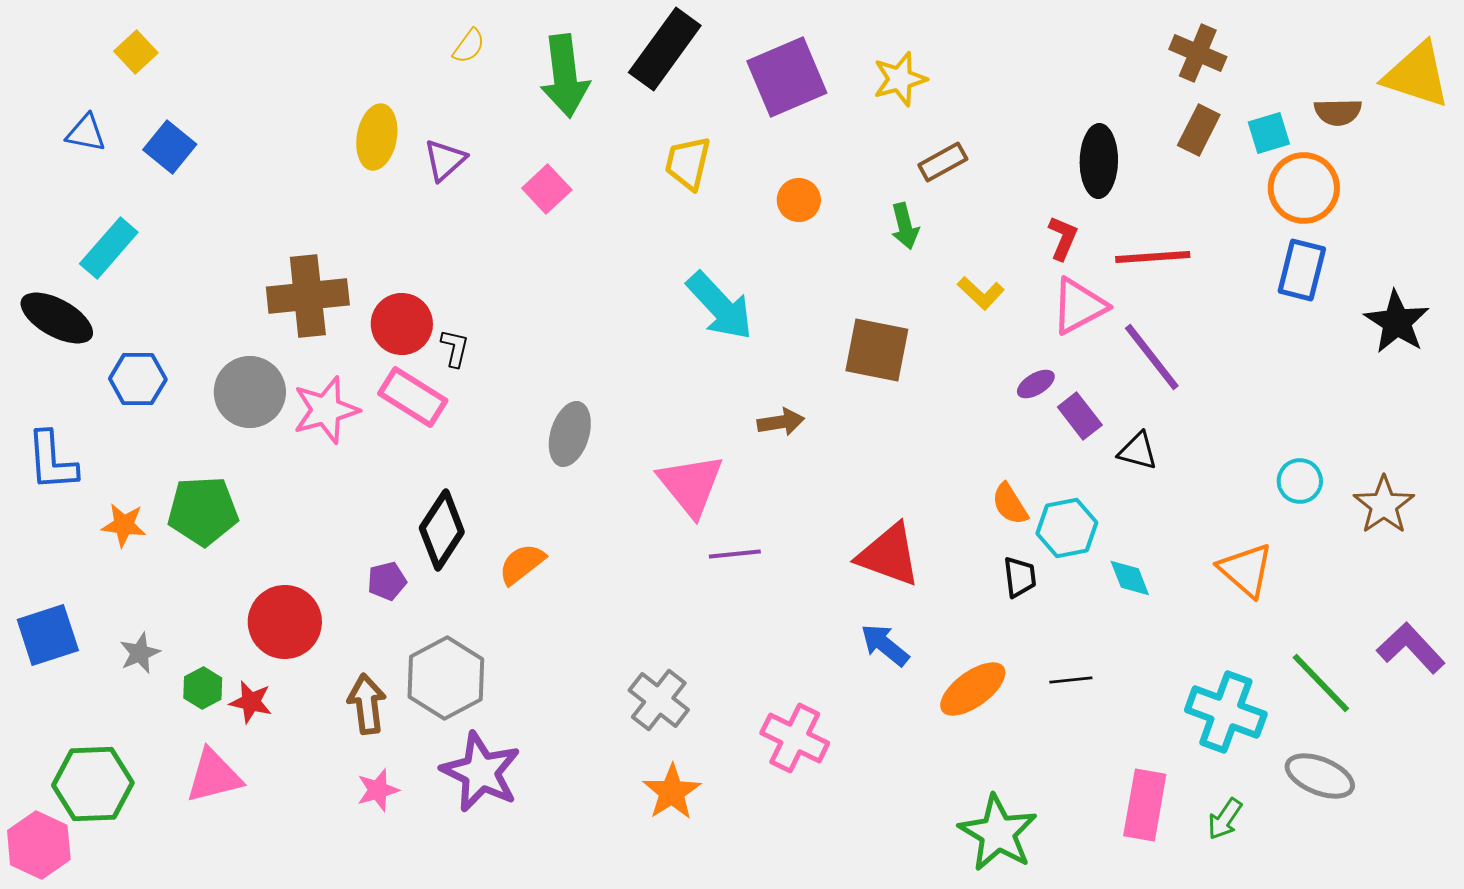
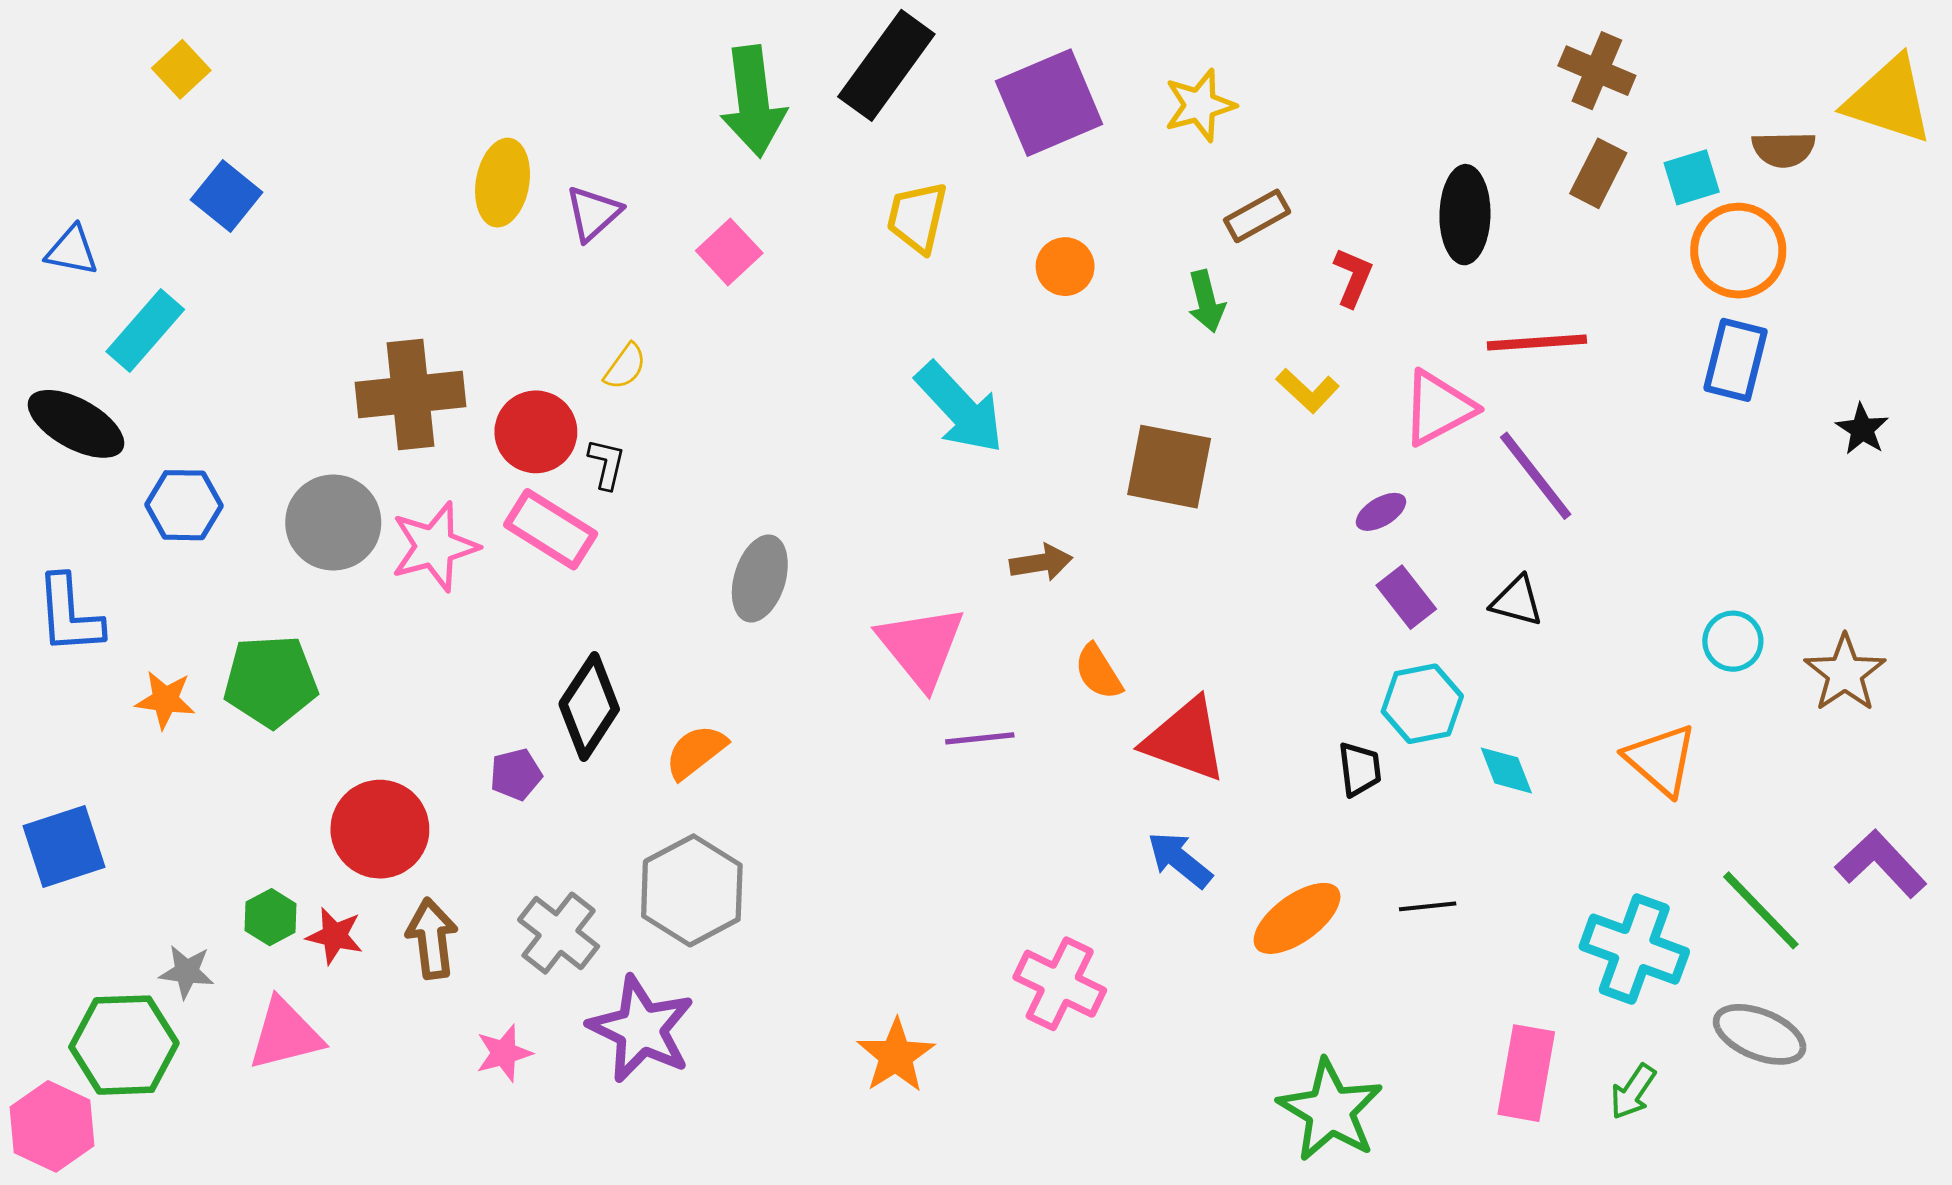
yellow semicircle: (469, 46) -> (625, 367), moved
blue triangle: (86, 133) -> (72, 251), moved
red L-shape: (1063, 238) -> (1353, 277), moved
black star: (1397, 322) -> (1862, 429), size x0.6
purple rectangle: (1080, 416) -> (1406, 597), moved
orange semicircle: (1010, 504) -> (1098, 672), moved
gray star: (140, 653) -> (187, 972), moved, turned 30
gray hexagon: (446, 678) -> (692, 890), moved
gray cross: (659, 700) -> (559, 933), moved
brown arrow: (367, 704) -> (432, 938), moved

